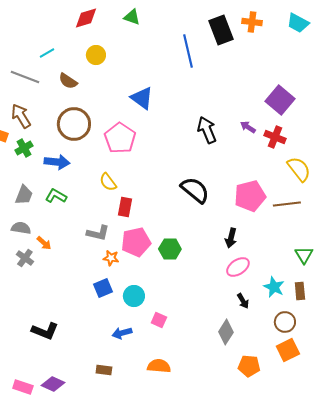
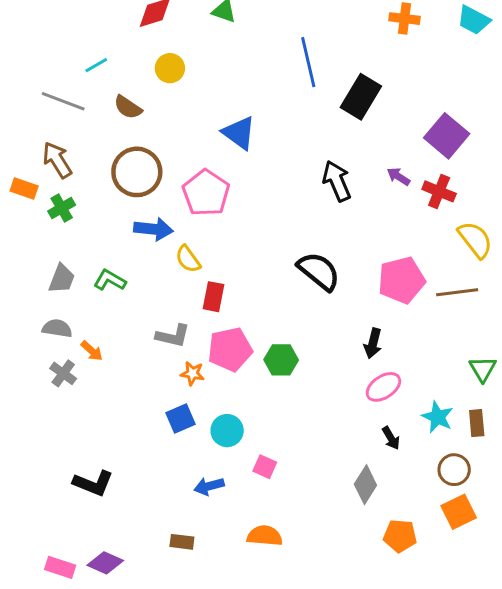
black rectangle: (221, 30) -> (361, 97), moved, turned 52
blue arrow: (57, 162) -> (153, 229), moved

